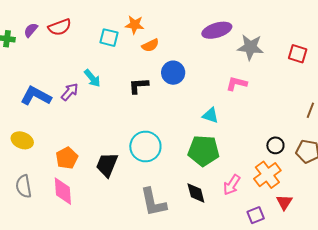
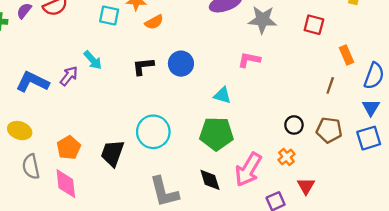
blue circle: (173, 73) -> (181, 64), moved
orange cross: (267, 175) -> (286, 157), size x0.6
pink arrow: (232, 185) -> (248, 169), size x1.5
gray semicircle: (24, 186) -> (31, 167), moved

